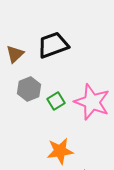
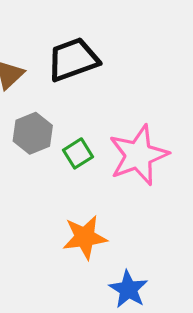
pink star: (92, 102) -> (138, 155), turned 30

